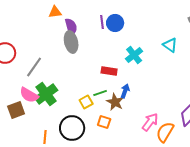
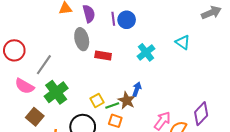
purple semicircle: (71, 27) -> (89, 14), moved
red rectangle: (109, 71) -> (103, 55), moved
green line: (100, 93) -> (112, 106), moved
pink semicircle: (29, 95) -> (24, 86), moved
brown square: (16, 110) -> (35, 117), moved, turned -30

